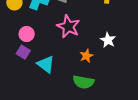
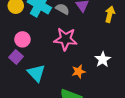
pink star: (68, 26) -> (66, 39), turned -30

